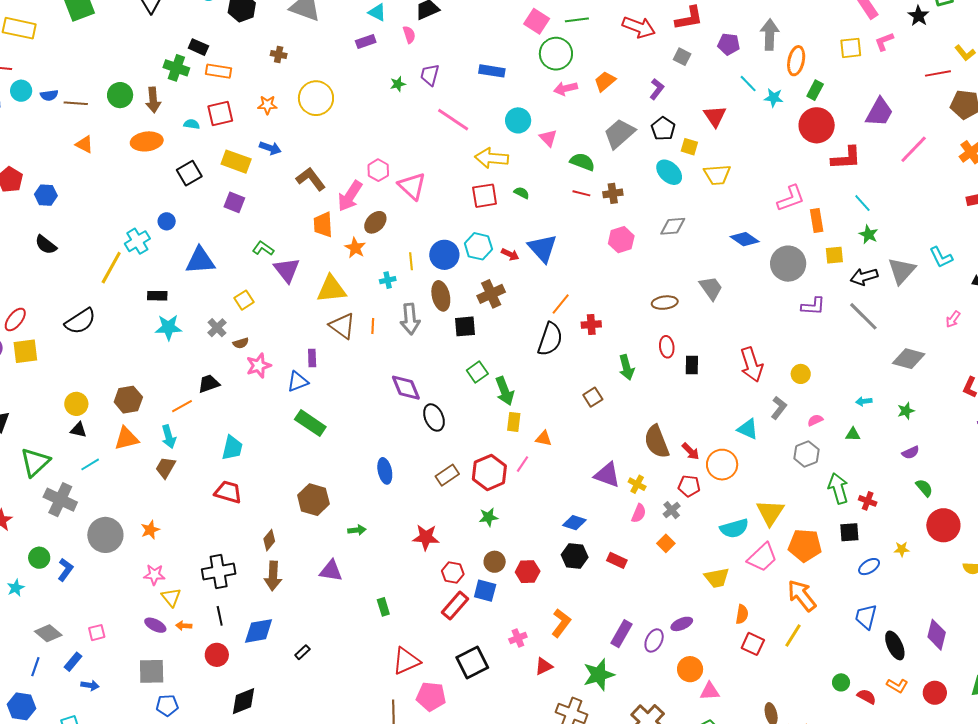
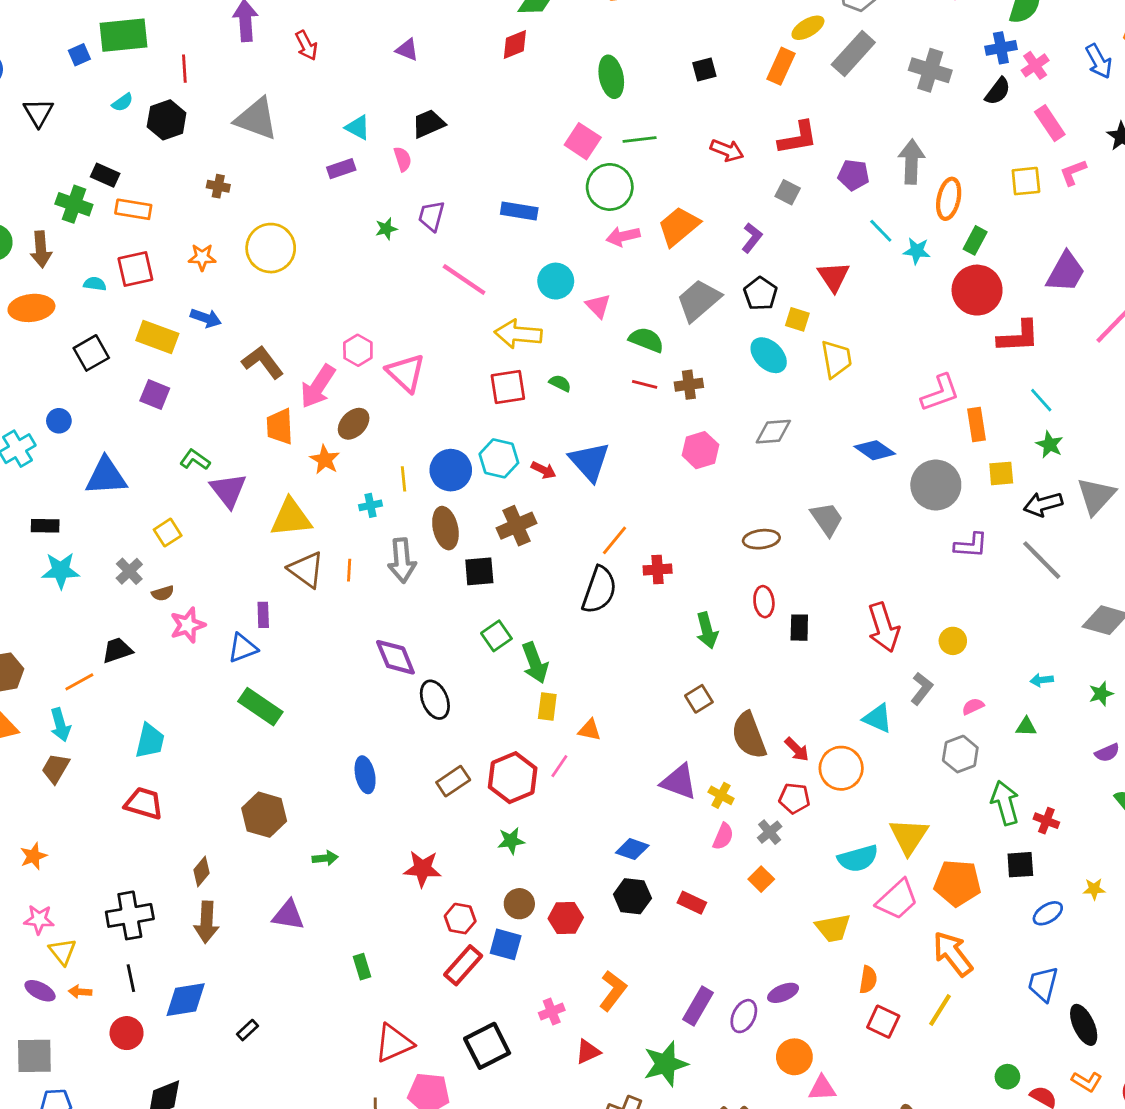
red arrow: (639, 27) -> (727, 150), size x0.7
orange trapezoid: (605, 81) -> (679, 226), size x1.4
yellow trapezoid: (717, 175) -> (836, 359), turned -96
brown square: (593, 397) -> (699, 699), moved

